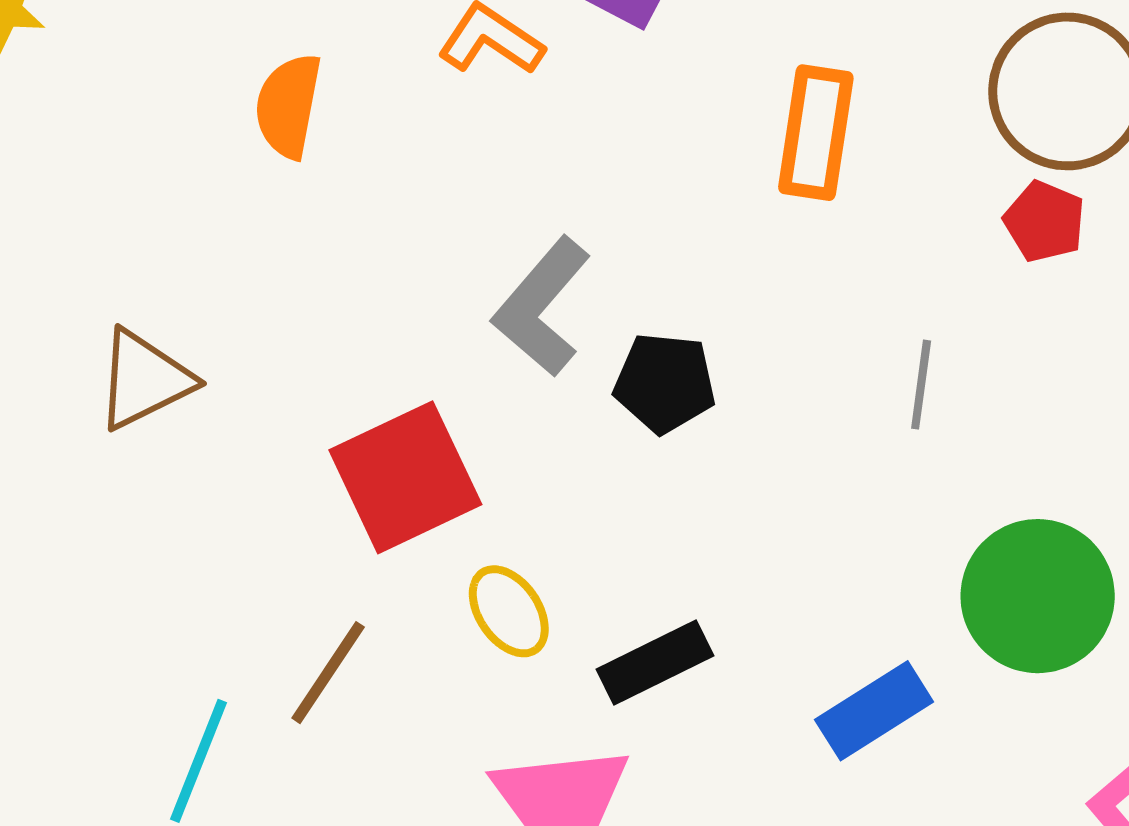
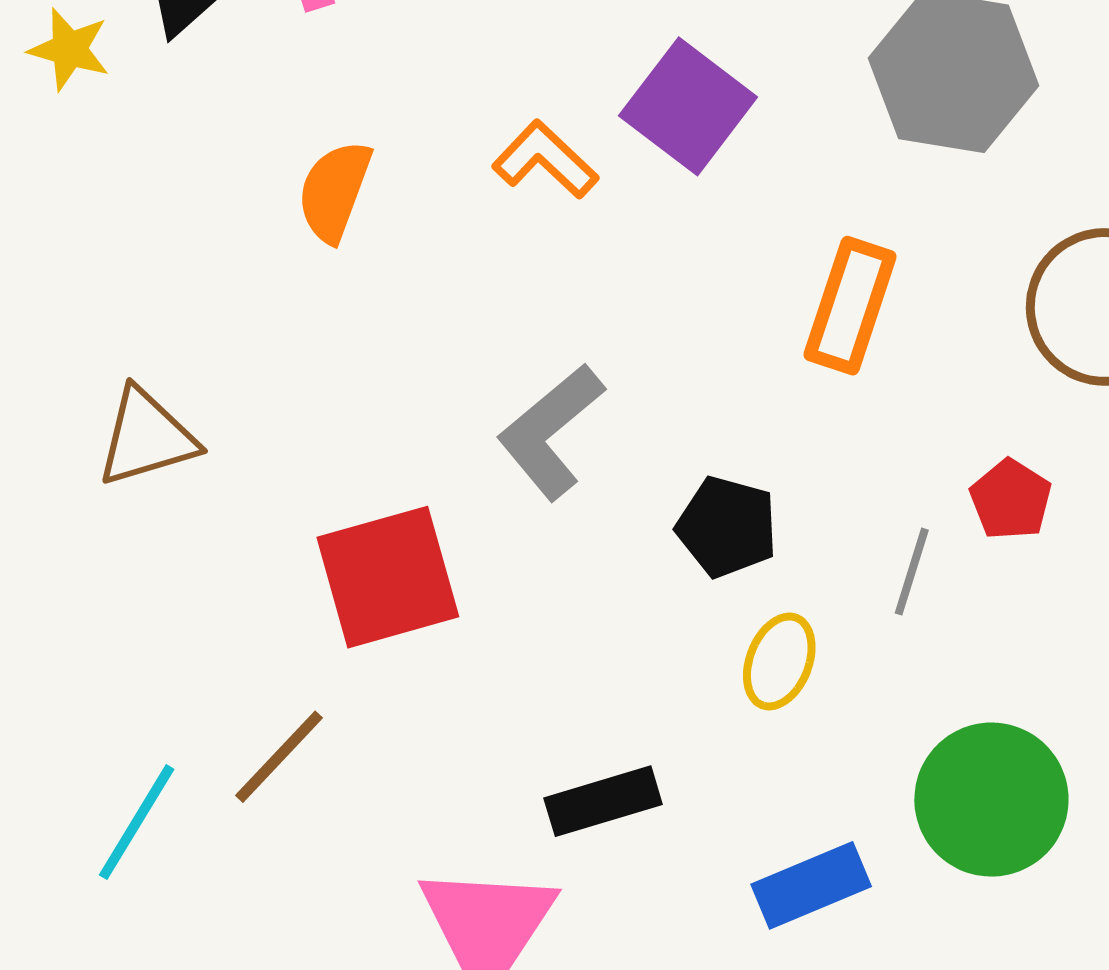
red pentagon: (1045, 221) -> (1011, 500), moved
black pentagon: (665, 383) -> (727, 527), moved
yellow ellipse: (509, 611) -> (779, 661), moved, turned 46

